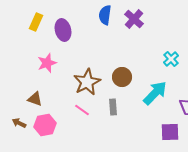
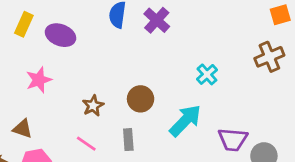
purple ellipse: (63, 30) -> (60, 35), turned -55
brown star: (87, 82) -> (93, 106), size x0.6

